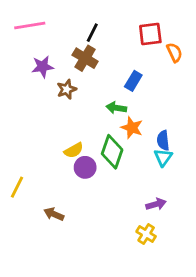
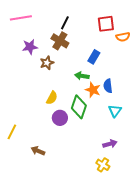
orange semicircle: (174, 52) -> (123, 37), turned 104
blue semicircle: (163, 140) -> (108, 86), moved
yellow semicircle: (74, 150) -> (52, 98), moved, turned -32

